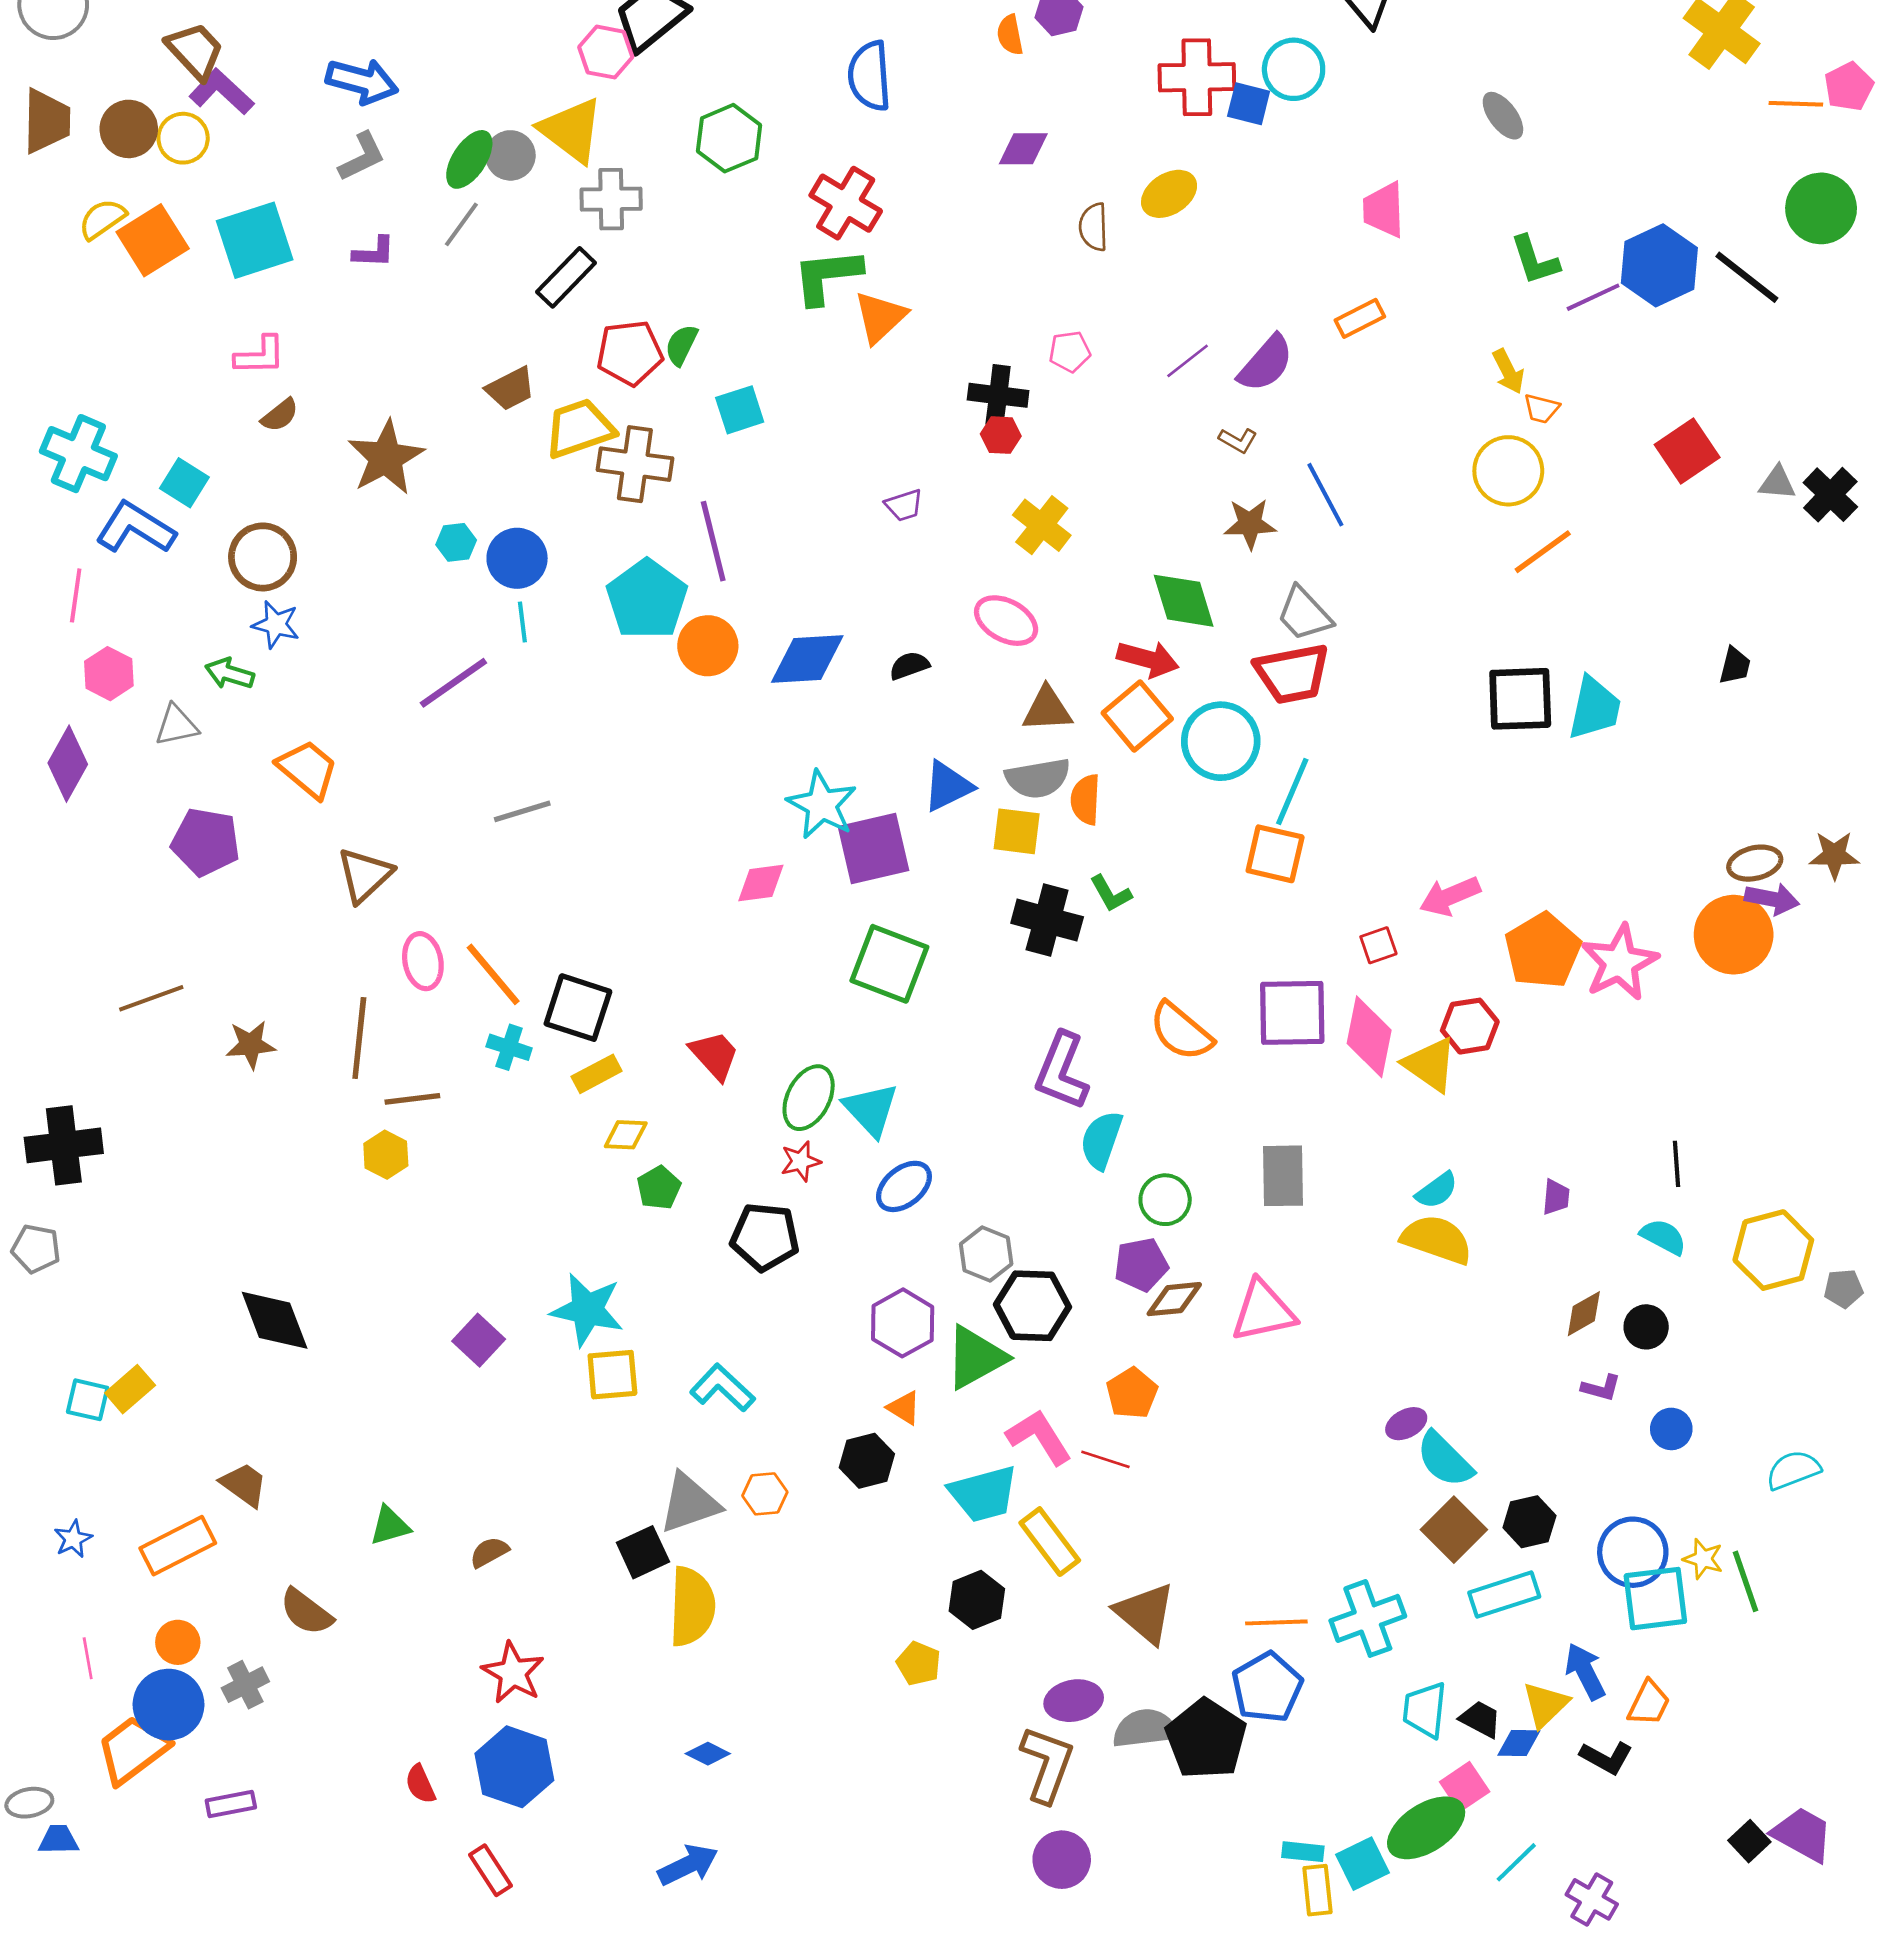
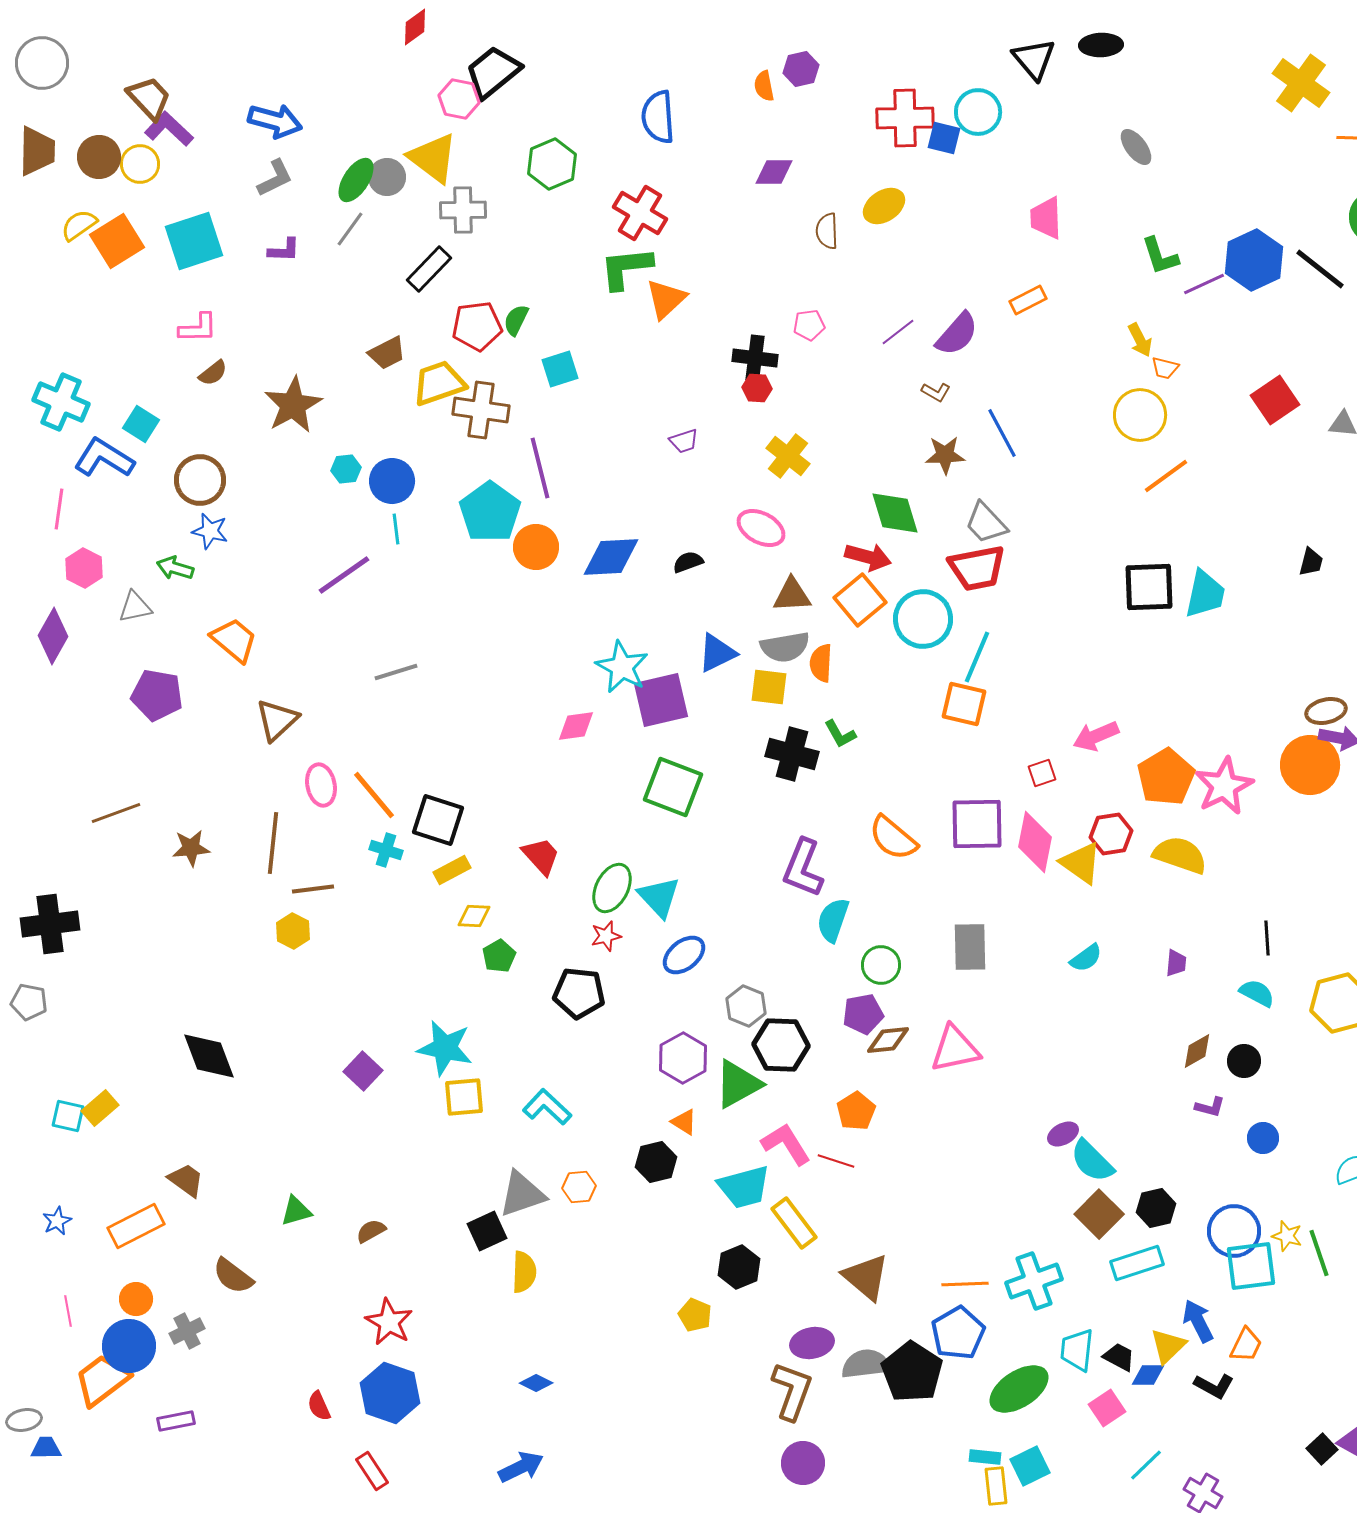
yellow semicircle: (1437, 1239) -> (1180, 855), moved
yellow semicircle: (692, 1607) -> (524, 1272), size x0.7
green ellipse: (1426, 1828) -> (1019, 1389), moved

